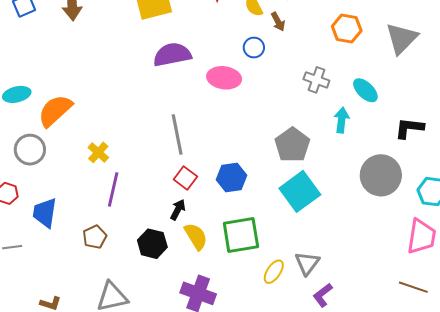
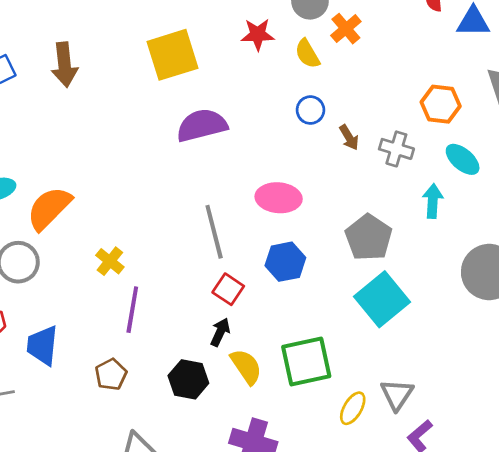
brown arrow: (278, 22) -> (349, 137), moved
orange hexagon: (347, 28) -> (441, 104), moved
pink ellipse: (224, 78) -> (279, 198), moved
blue hexagon: (232, 178) -> (285, 262), moved

